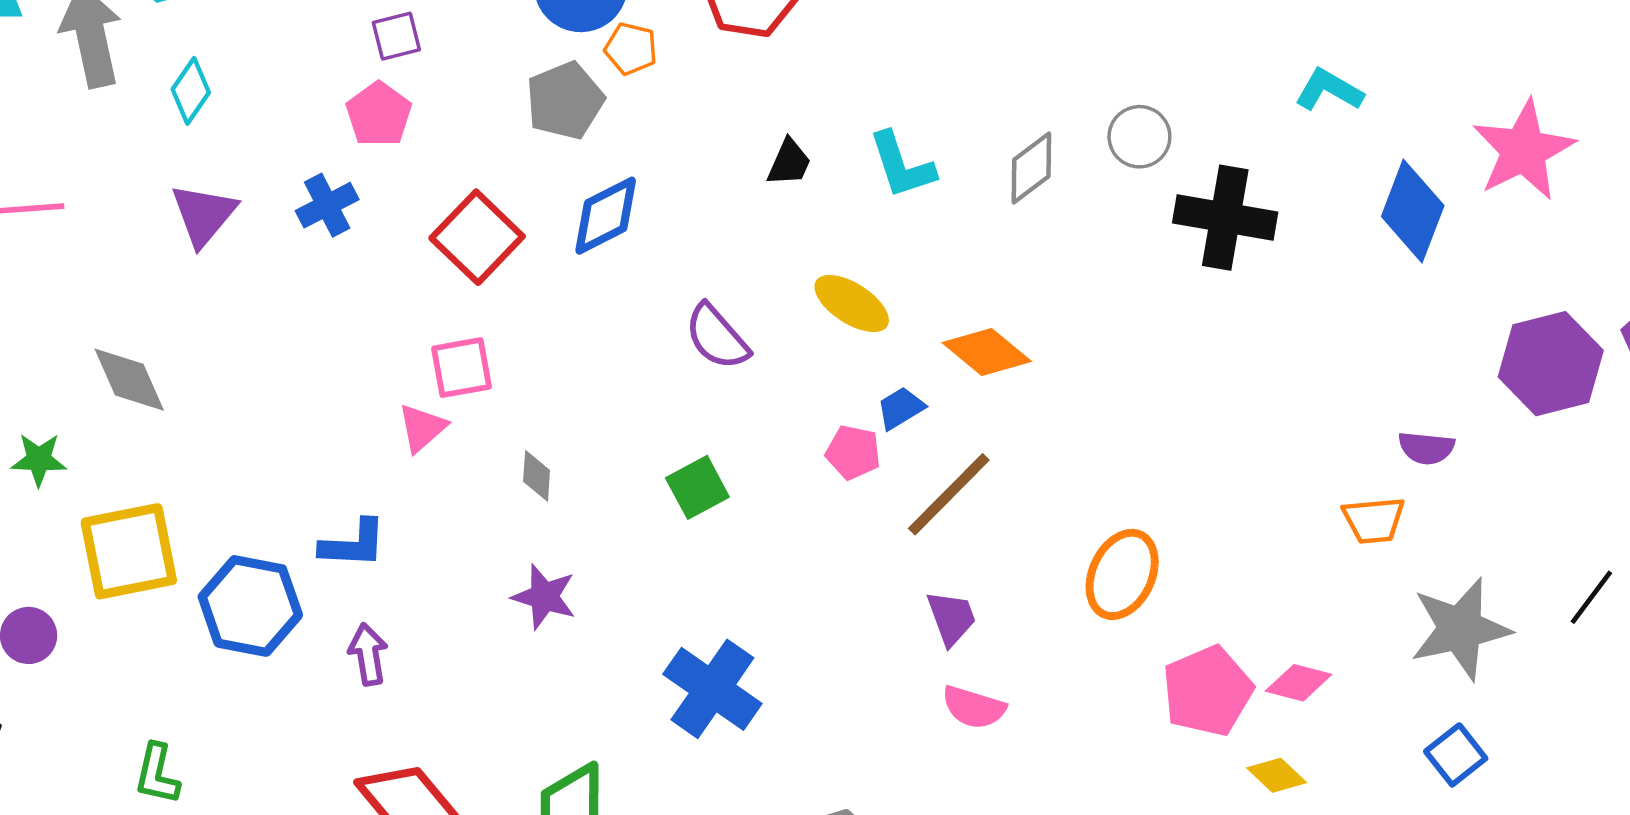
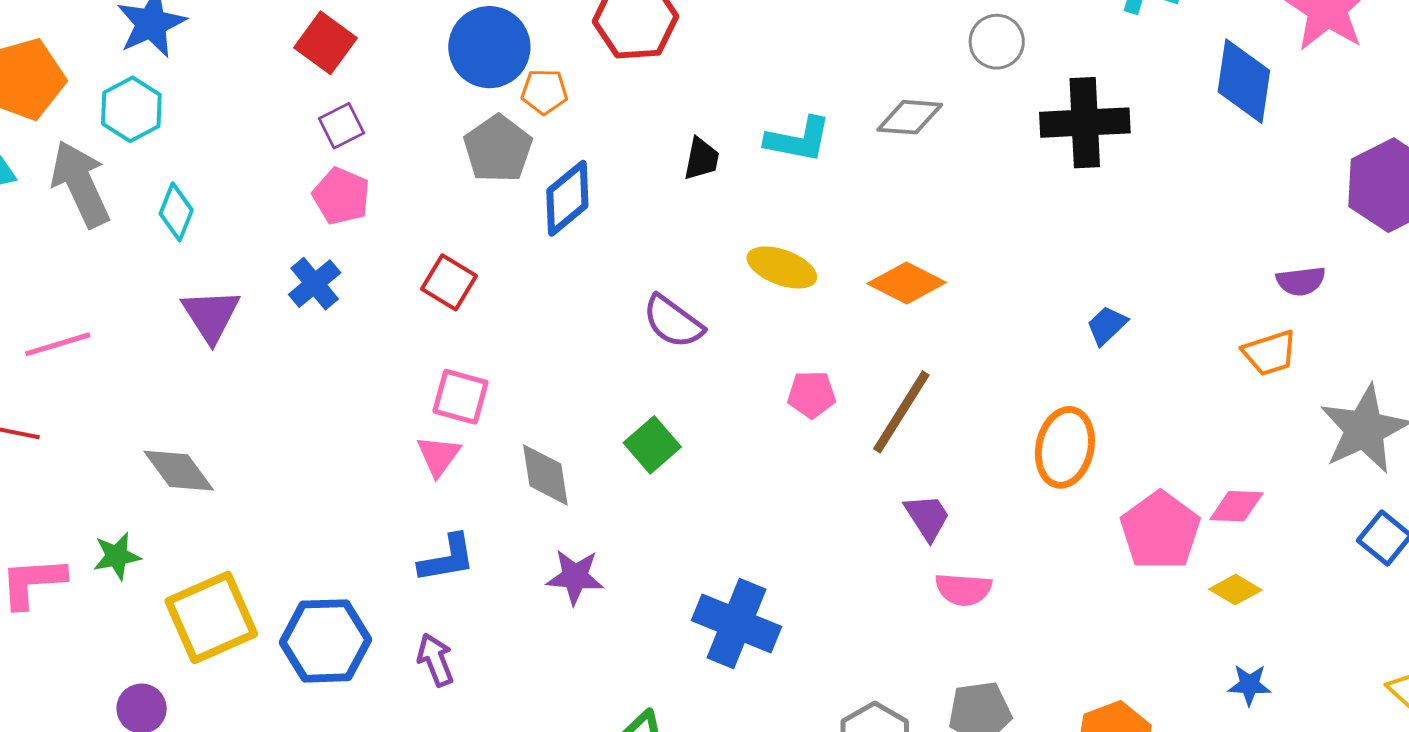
gray circle: (1139, 137) -> (997, 42), moved
cyan L-shape: (902, 165) -> (798, 140), turned -48
gray diamond: (1031, 168) -> (910, 117), turned 54
blue diamond: (606, 216) -> (567, 198), moved
red square: (477, 237) -> (449, 282), size x0.7
pink square: (462, 368) -> (461, 397), turned 38
blue trapezoid: (901, 408) -> (1107, 325), moved
gray diamond: (537, 476) -> (545, 475), size x1.5
green square: (697, 487) -> (652, 445), moved
blue L-shape: (353, 544) -> (447, 558), moved

